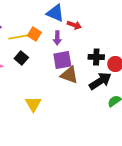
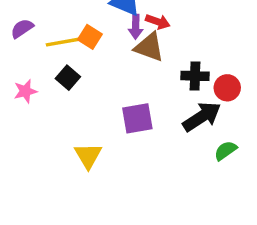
purple arrow: (57, 38) -> (136, 27), moved
purple square: (62, 60) -> (137, 118), moved
brown triangle: (69, 75) -> (149, 47), moved

